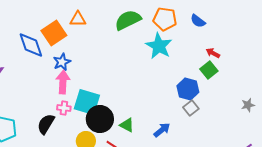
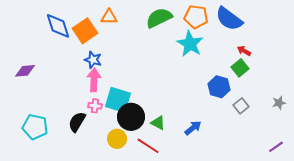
blue semicircle: (198, 21) -> (229, 19), size x1.8
blue diamond: (31, 45) -> (58, 26), moved
blue star: (62, 62) -> (93, 60), turned -30
gray square: (191, 108) -> (241, 106), moved

